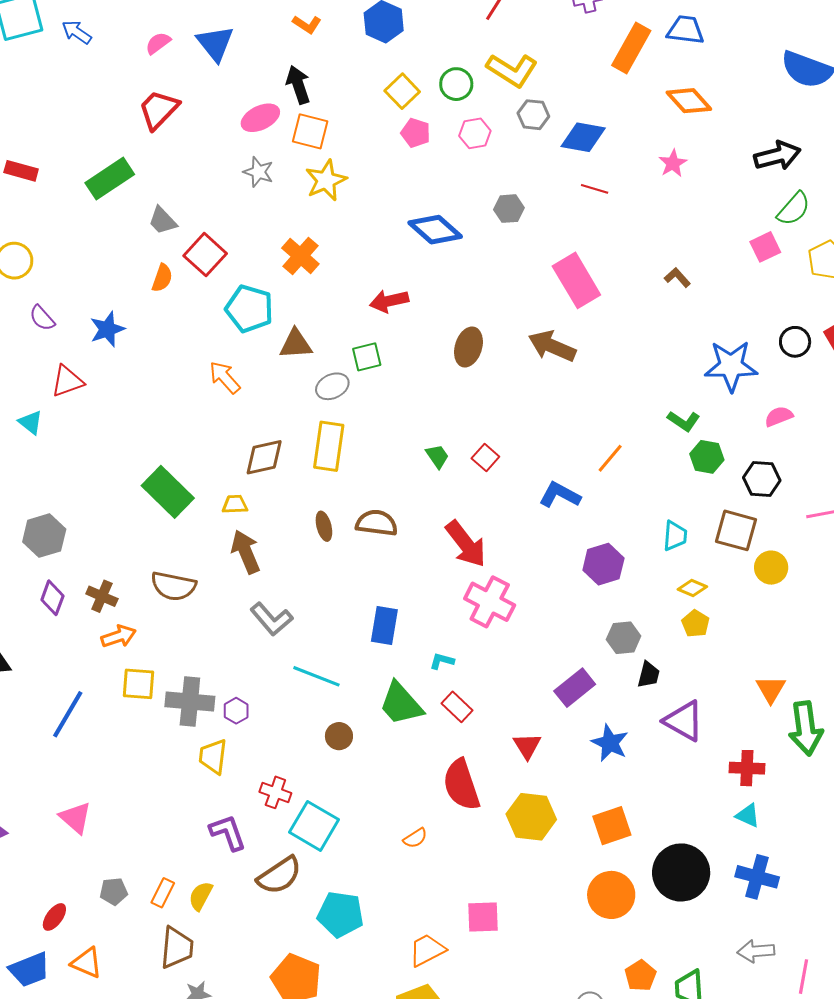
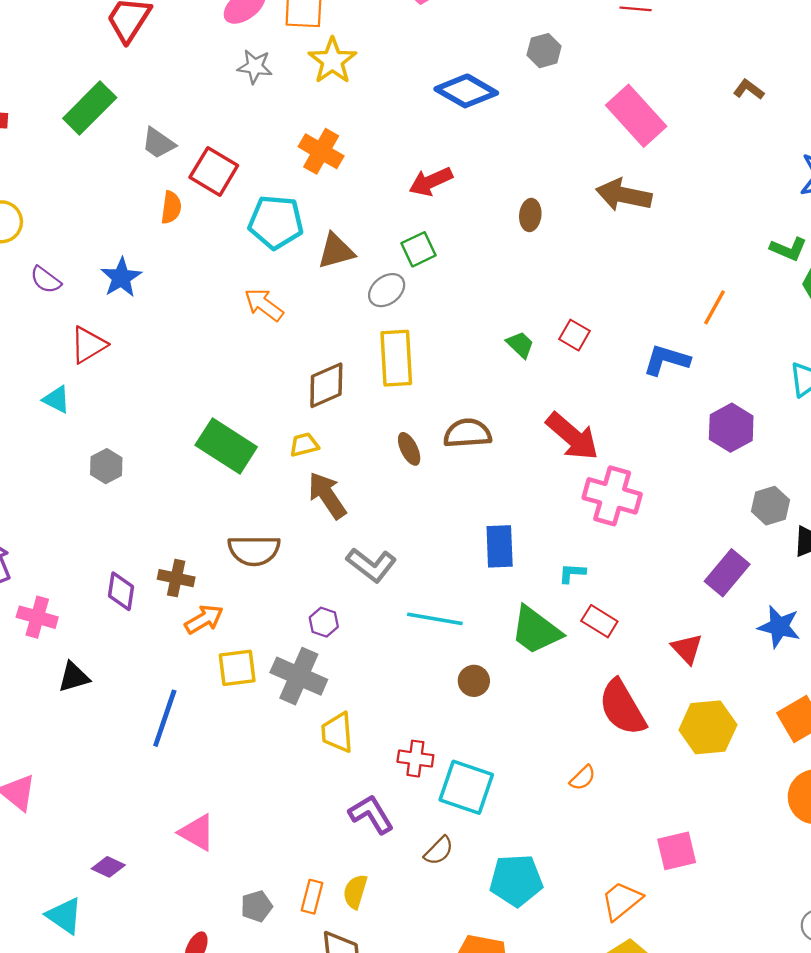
brown ellipse: (468, 347) -> (530, 215), size x0.7
gray hexagon: (44, 536) -> (106, 466), moved, size x0.7
gray cross: (190, 702) -> (299, 676), turned 30
purple hexagon: (236, 711) -> (324, 622), moved
brown semicircle: (279, 875) -> (439, 851), size x0.6

